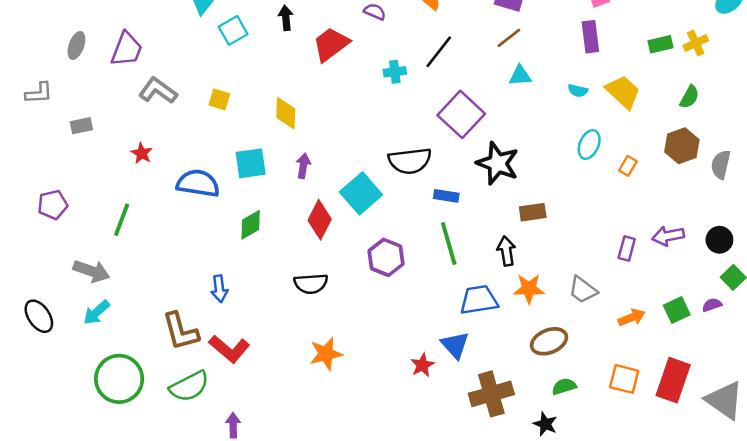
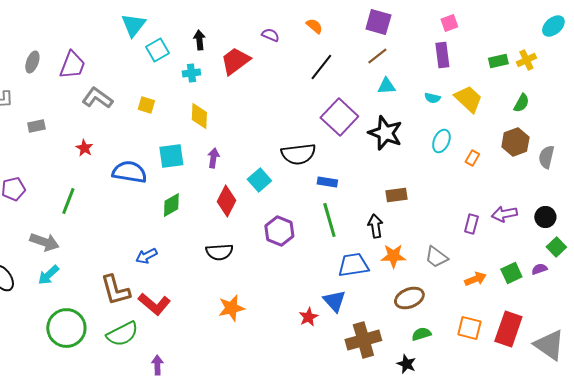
cyan cross: (395, 72) -> (191, 73), moved
black star: (498, 163) -> (385, 133), moved
cyan square: (361, 193) -> (259, 180), size x0.7
blue arrow: (219, 289) -> (146, 256), turned 70

